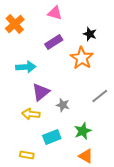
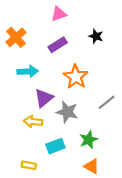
pink triangle: (55, 13) -> (59, 14), turned -35
orange cross: (15, 24) -> (16, 37), moved
orange star: (82, 58) -> (76, 77), moved
gray star: (63, 105) -> (67, 112), size x1.5

